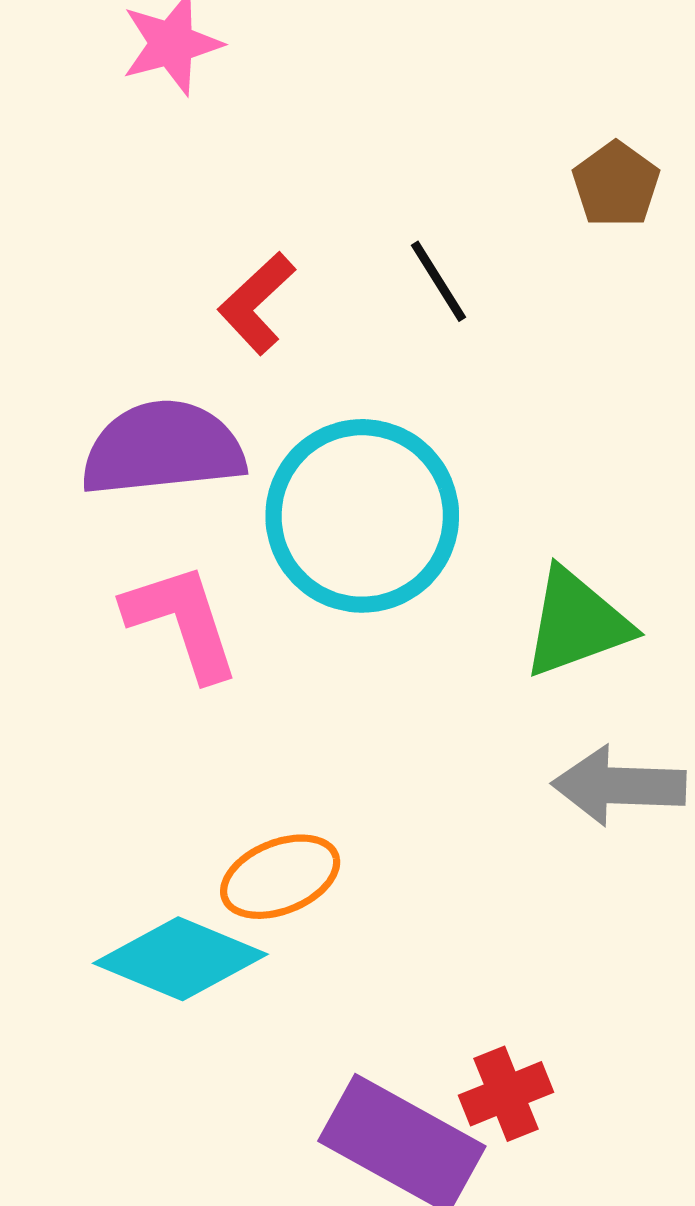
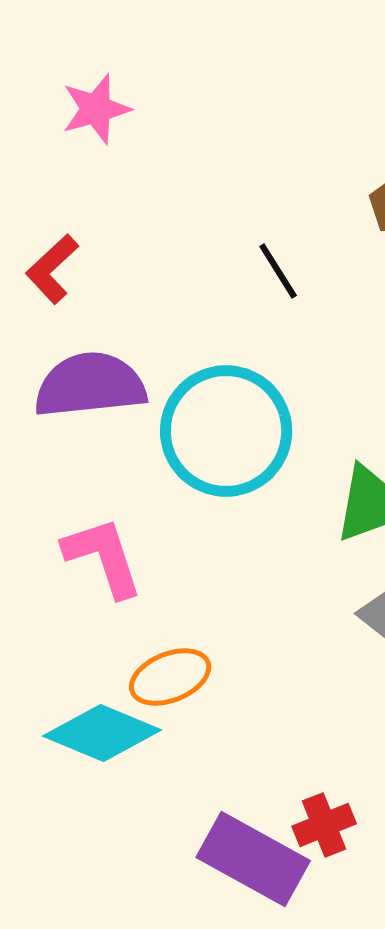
red L-shape: (257, 303) -> (52, 269), moved
pink L-shape: (182, 621) -> (103, 557), moved

